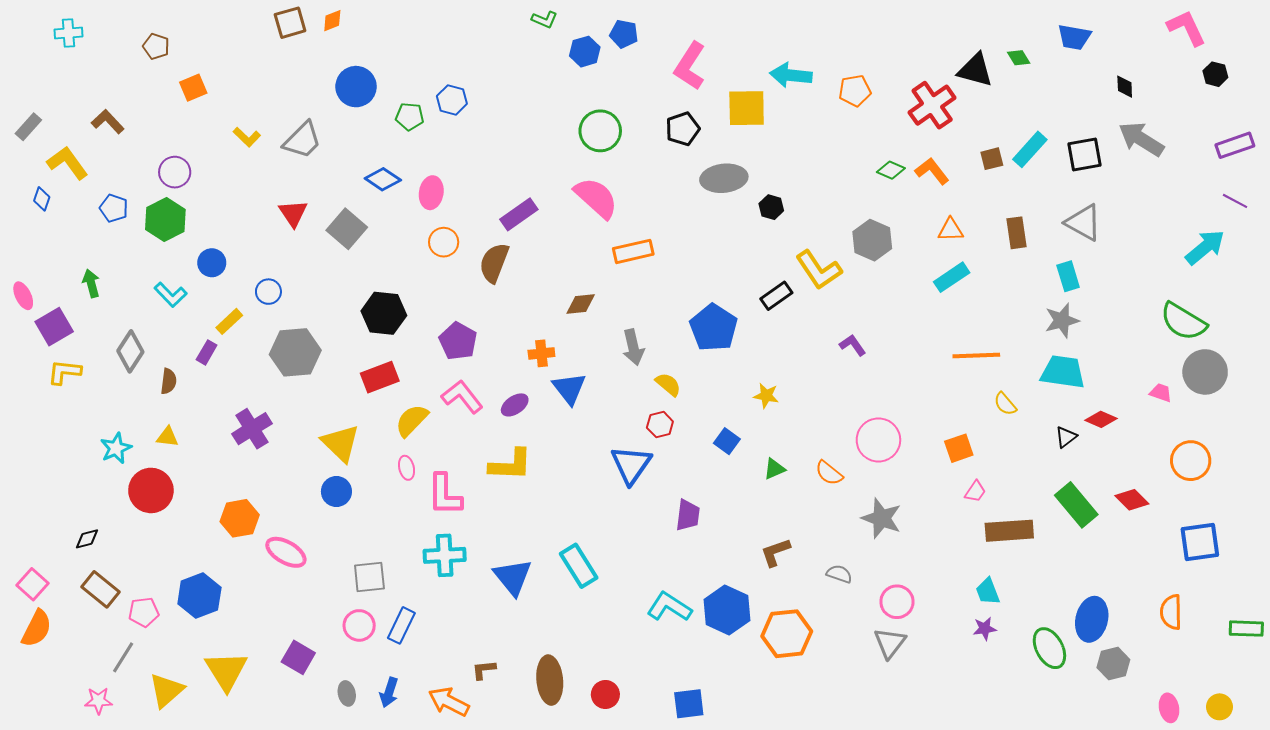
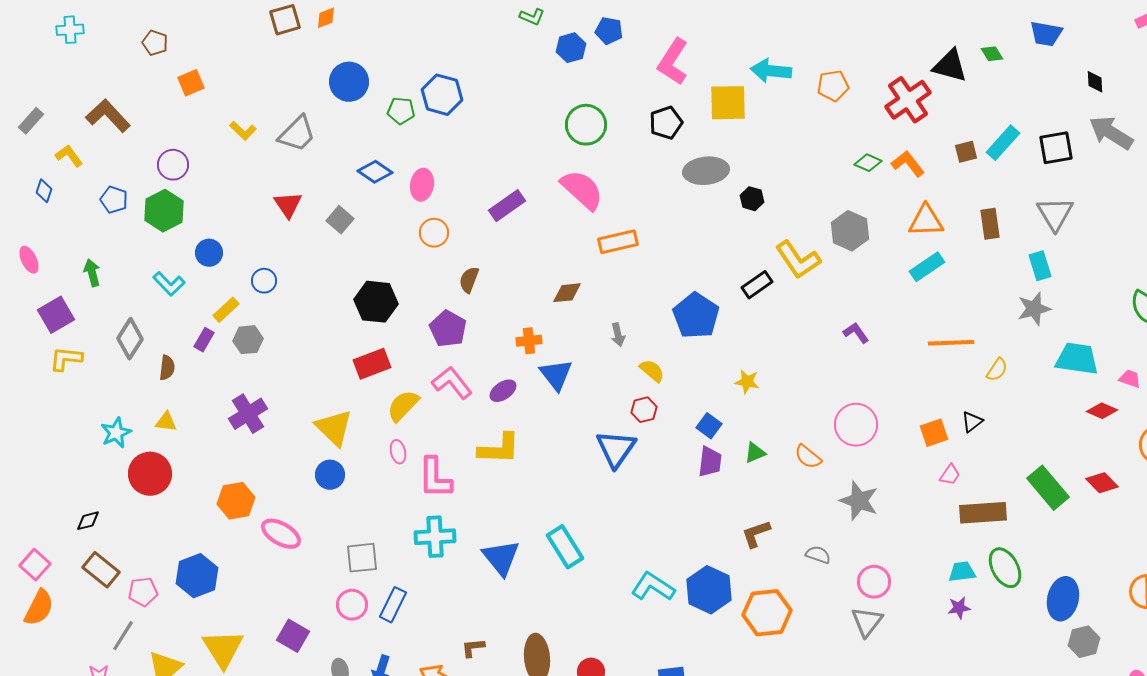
blue hexagon: (452, 100) -> (442, 95), size x1.4
brown L-shape: (108, 122) -> (108, 116), size x1.4
yellow L-shape: (68, 163) -> (69, 156), size x0.7
gray triangle: (1083, 223) -> (1055, 214), turned 30
gray square: (347, 229) -> (340, 220), size x0.7
orange triangle: (951, 230) -> (926, 221), size x1.4
brown semicircle: (494, 263) -> (469, 280), moved, size x0.7
pink ellipse: (23, 296) -> (29, 260), moved
purple L-shape: (853, 345) -> (856, 333), moved
gray arrow: (633, 347) -> (618, 335), size x0.7
gray hexagon: (295, 352) -> (248, 340), moved, size x0.6
cyan trapezoid: (1063, 372) -> (1077, 359), moved
yellow semicircle: (1005, 404) -> (997, 370), moved, turned -105
red diamond: (1101, 419) -> (1102, 411), moved
black triangle: (1066, 437) -> (972, 422), moved
purple trapezoid: (688, 515) -> (710, 462), moved
cyan trapezoid: (988, 591) -> (962, 572), turned 104
green ellipse: (1049, 648) -> (1005, 568), moved

